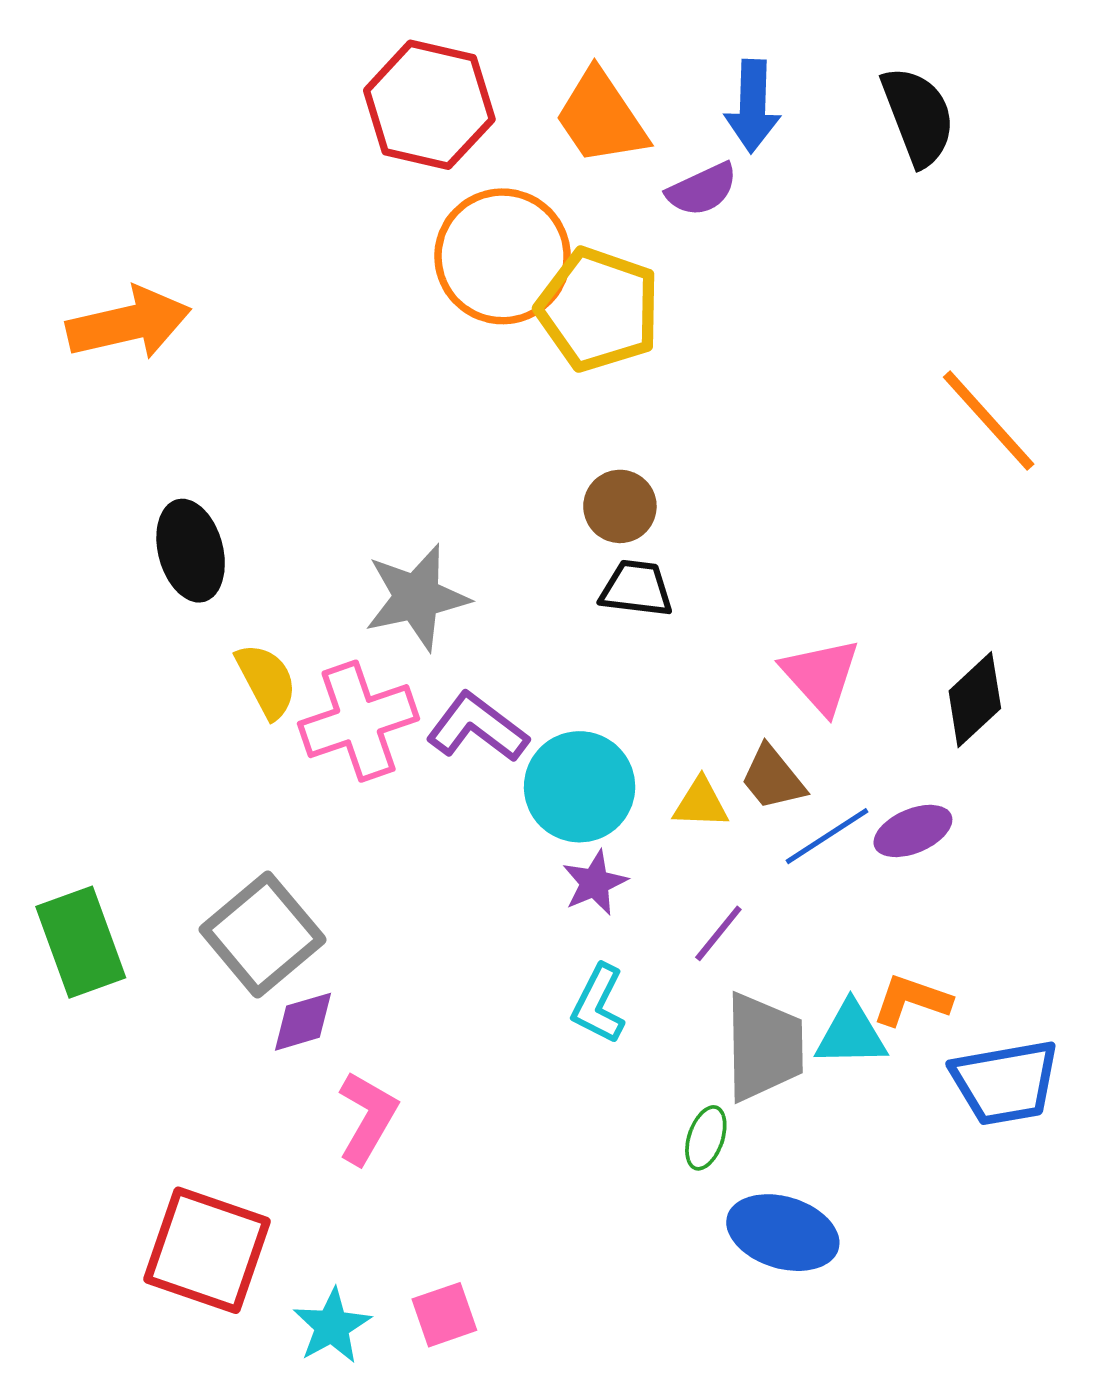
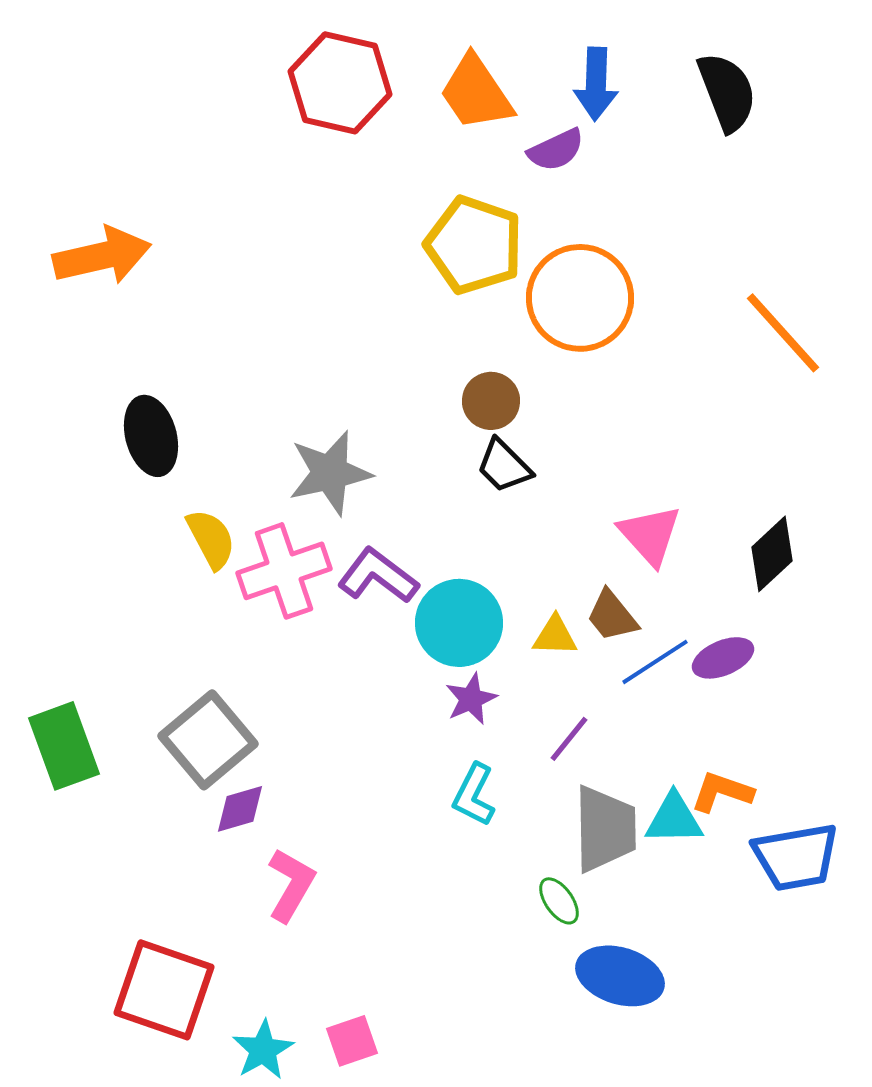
orange circle: (503, 256) -> (580, 298), moved
black trapezoid: (636, 589) -> (504, 466), turned -142
green ellipse: (706, 1138) -> (559, 901), turned -54

